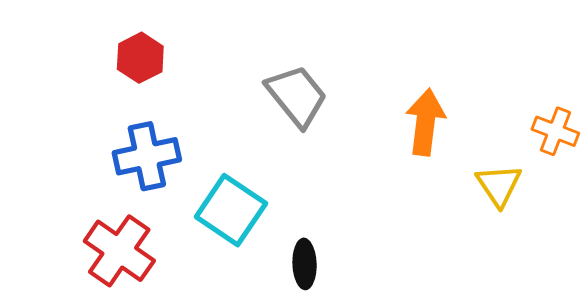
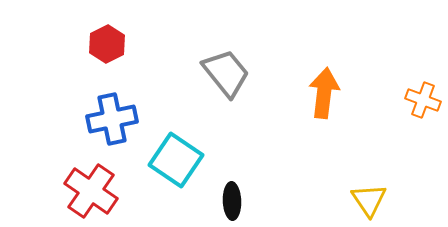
yellow triangle: (499, 185) -> (369, 200), moved

